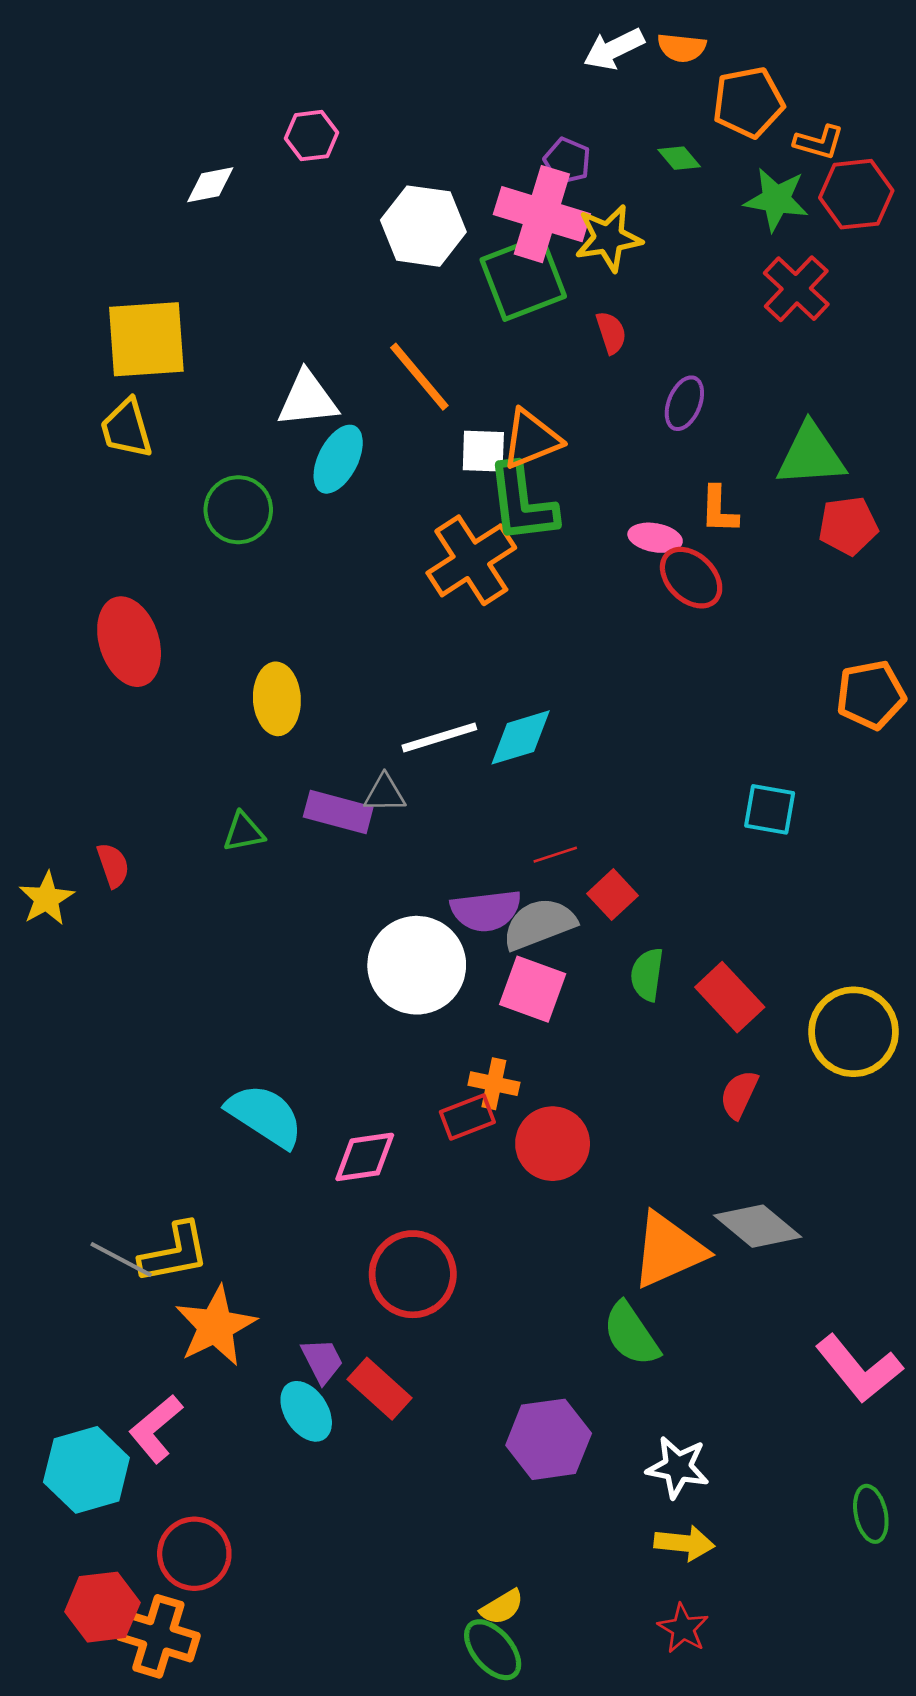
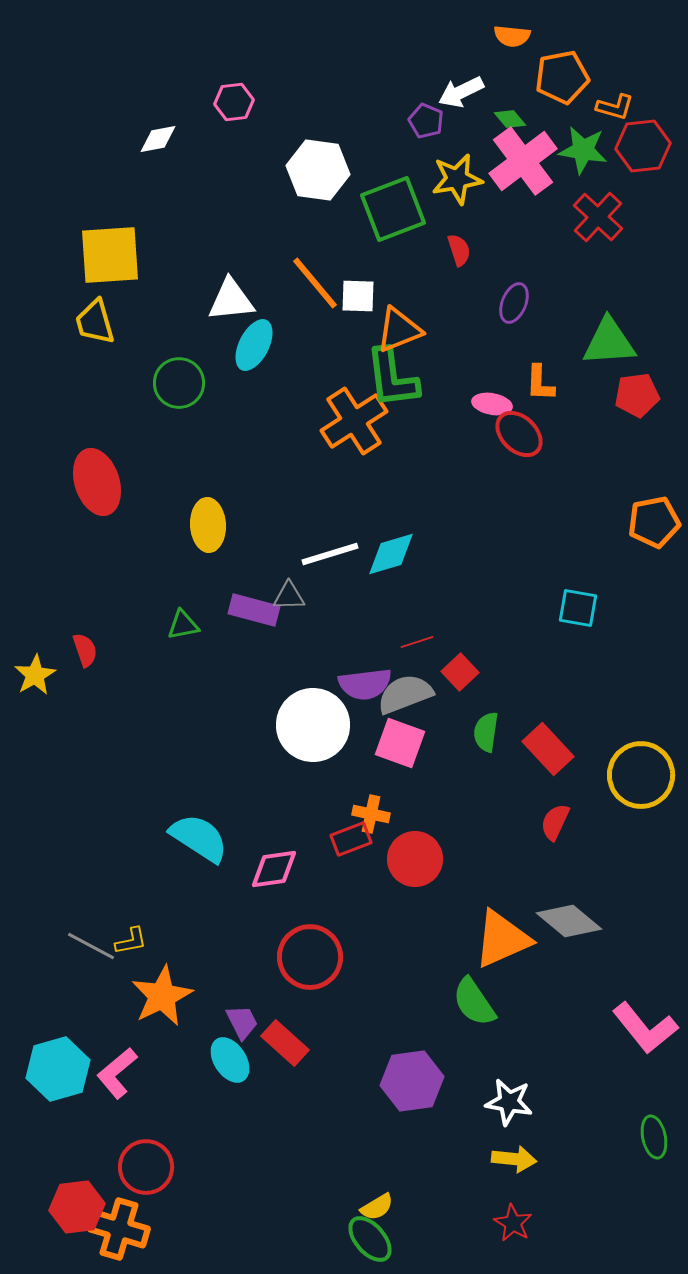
white arrow: (614, 49) -> (461, 92), moved
pink cross: (542, 214) -> (523, 161), moved, turned 36
white square: (483, 451) -> (358, 296), moved
yellow L-shape: (174, 1253) -> (131, 941), size x0.6
cyan hexagon: (86, 1470) -> (58, 1069), moved

